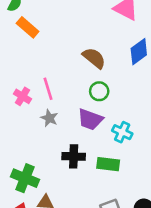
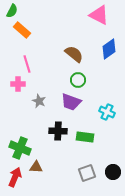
pink line: (48, 89) -> (27, 64), moved
pink cross: (22, 96) -> (18, 84), turned -32
cyan cross: (122, 132) -> (107, 112), moved

